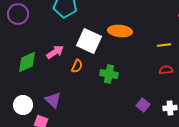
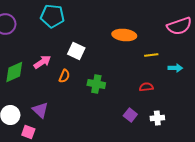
orange ellipse: (120, 31) -> (124, 35), moved
white square: (89, 41) -> (76, 51), size x0.7
red semicircle: (166, 70) -> (146, 87), moved

